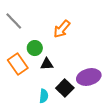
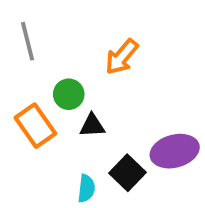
gray line: (14, 21) -> (27, 41), turned 30

